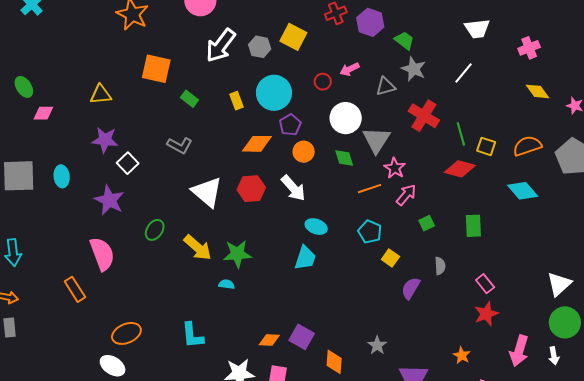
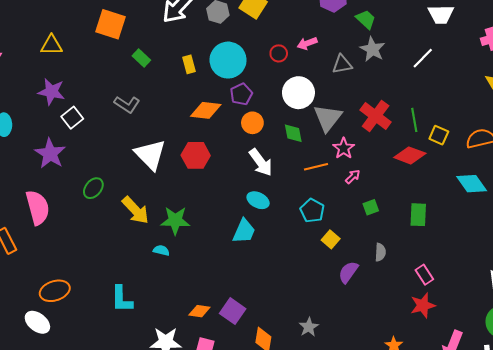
red cross: (424, 116) -> (376, 116), moved
white arrow: (293, 188) -> (261, 162), moved
pink arrow: (406, 195) -> (353, 177), size x0.7

